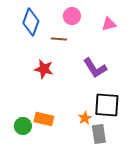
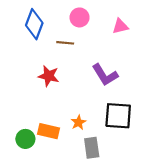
orange star: (85, 118) -> (78, 122), moved
gray rectangle: (99, 134) -> (92, 148), moved

